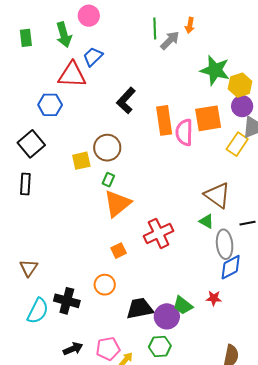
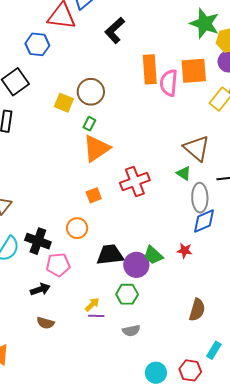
black L-shape: (126, 101) -> (115, 30), moved
yellow square: (81, 161) -> (64, 103), turned 30
pink pentagon: (108, 349) -> (58, 265), moved

